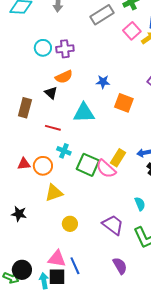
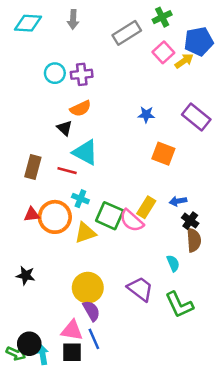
blue star: (103, 82) -> (146, 115), moved
orange square: (124, 103) -> (163, 154), moved
brown rectangle: (25, 108) -> (33, 167), moved
cyan triangle: (84, 113) -> (85, 152), moved, turned 30
orange circle: (43, 166) -> (55, 217), size x1.4
yellow triangle: (54, 193) -> (85, 233), moved
yellow circle: (70, 224) -> (88, 288), size x1.6
purple semicircle: (120, 266) -> (91, 311), moved
cyan arrow: (44, 281) -> (43, 355), moved

